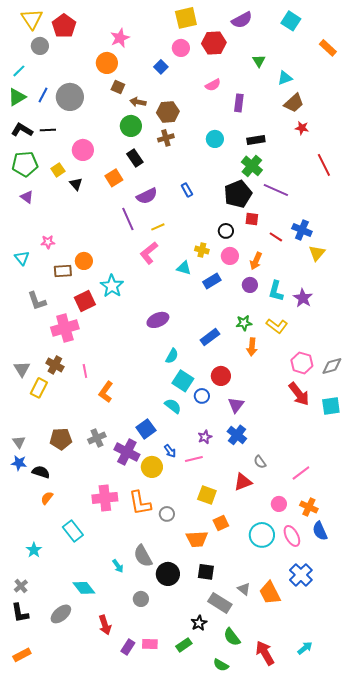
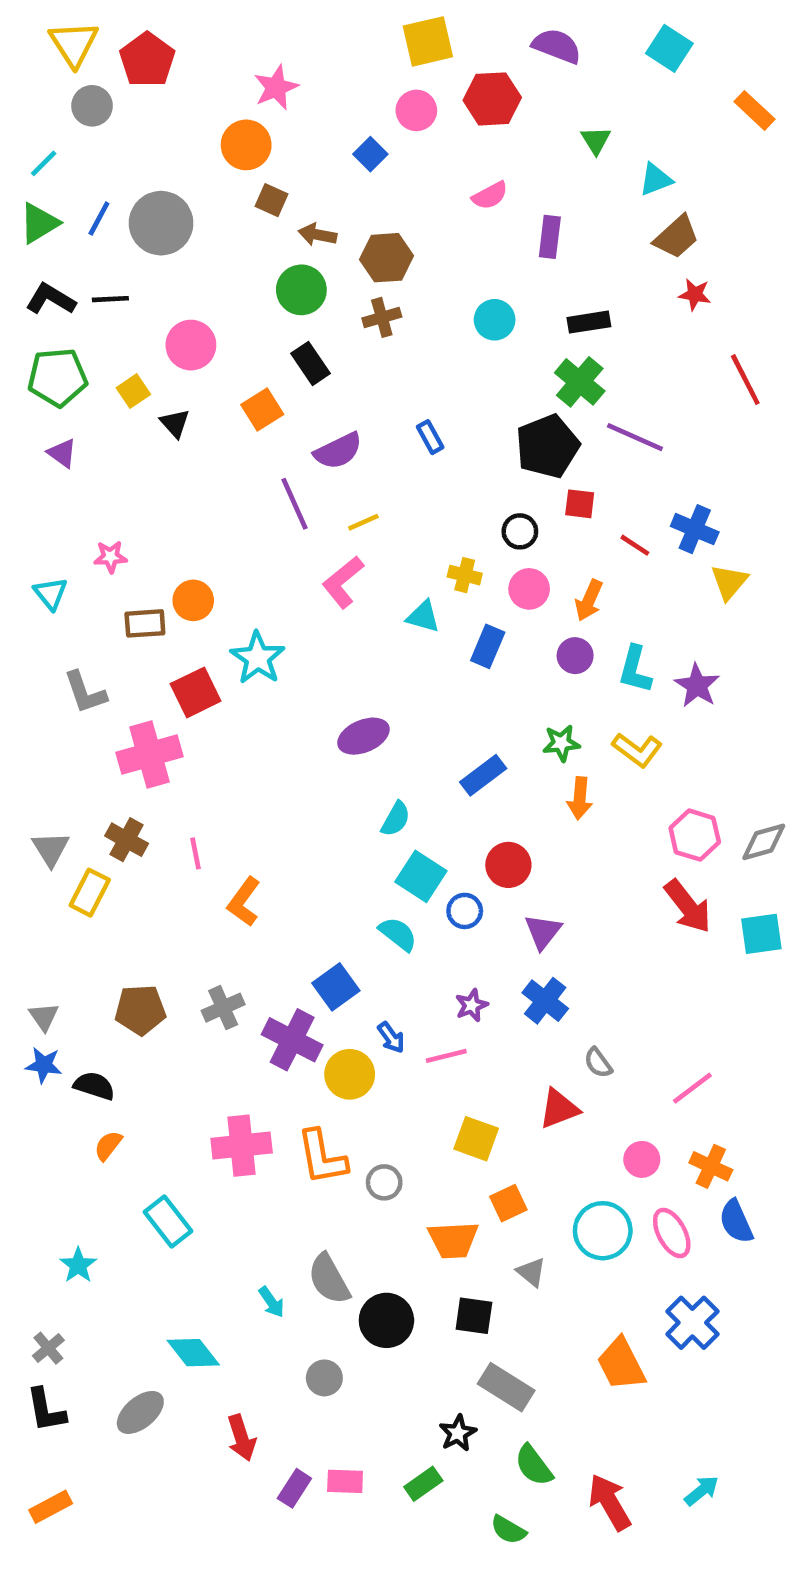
purple semicircle: (242, 20) -> (557, 46), turned -130
blue rectangle: (212, 281) -> (488, 646), turned -36
gray triangle: (244, 589) -> (531, 1272), moved

